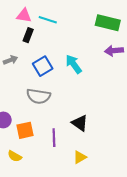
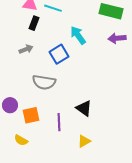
gray arrow: (11, 60) -> (26, 49), moved
cyan arrow: (74, 64) -> (78, 35), moved
blue square: (43, 66) -> (59, 54), moved

